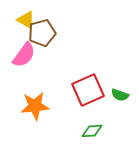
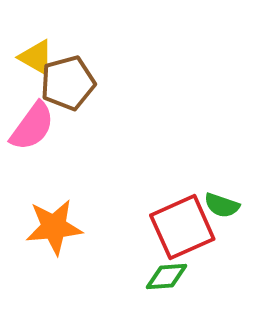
red square: (88, 90) -> (182, 227), moved

